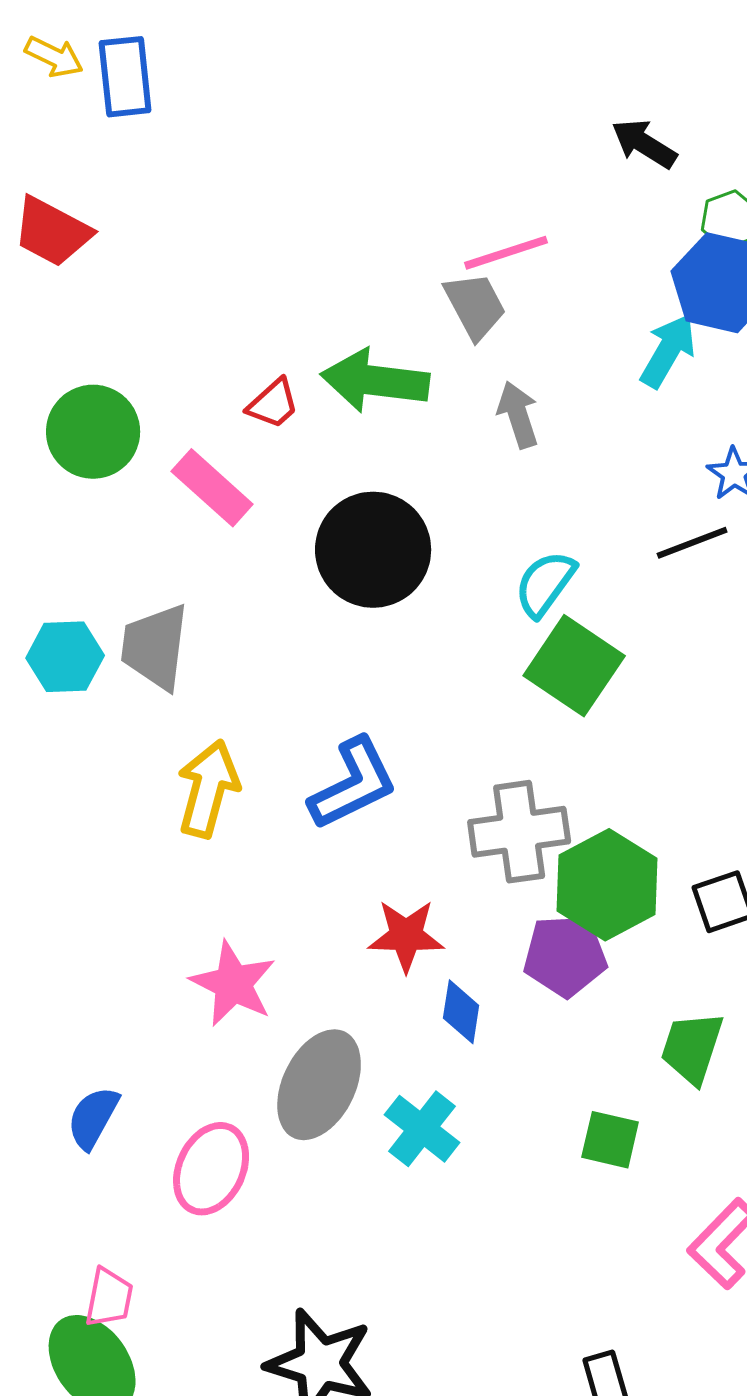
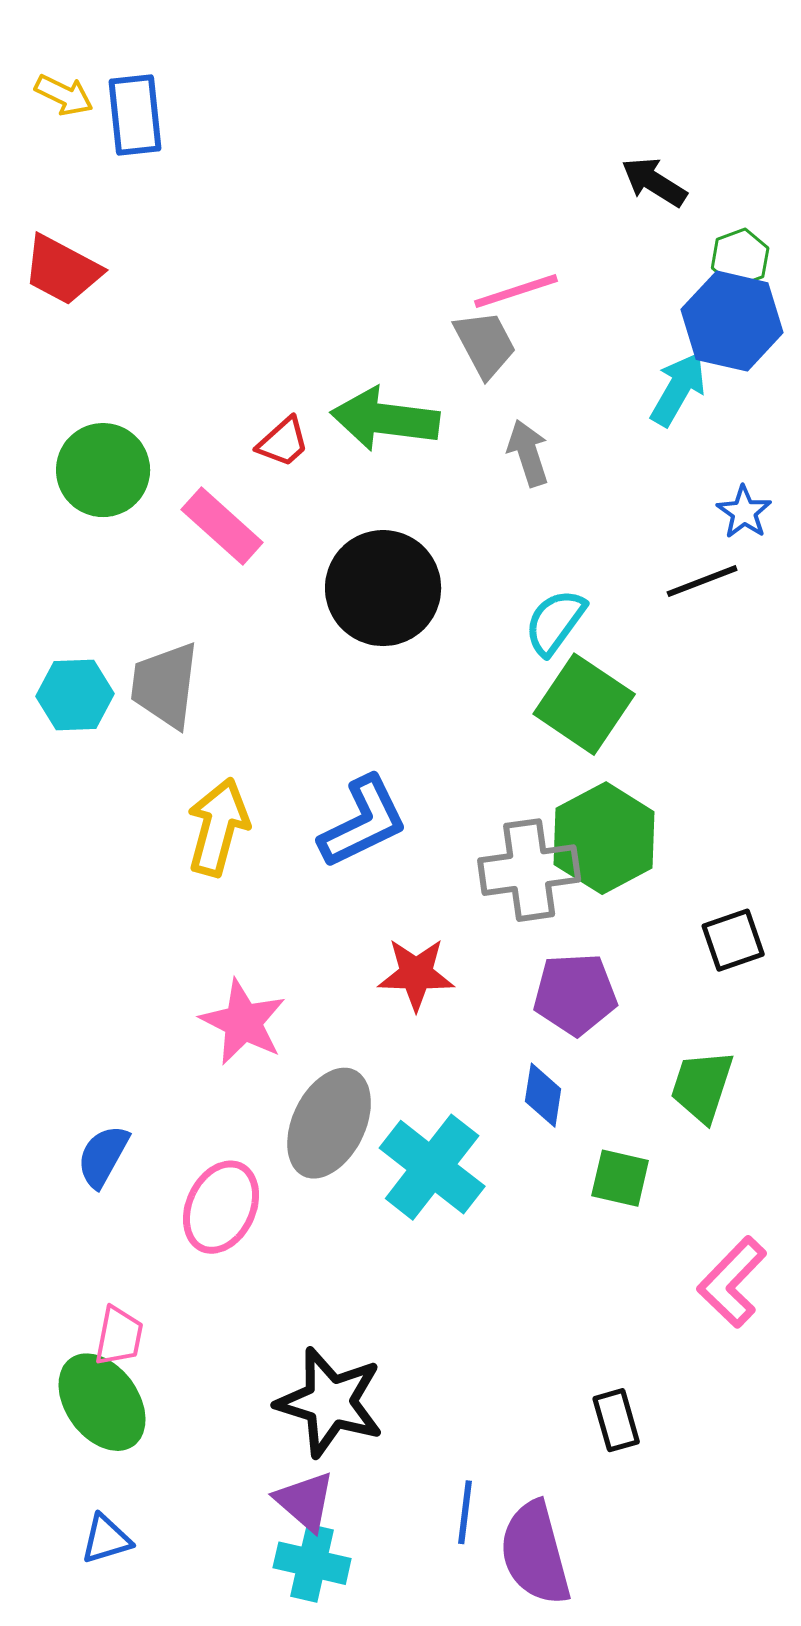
green hexagon: (607, 885) -> (604, 838), moved
blue diamond: (461, 1012) -> (543, 1095), moved
cyan cross: (422, 1129) -> (432, 1167), size x1.4

